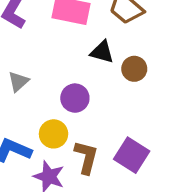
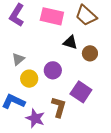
yellow circle: (54, 134) -> (29, 79), moved
purple square: (132, 155) -> (81, 92), moved

